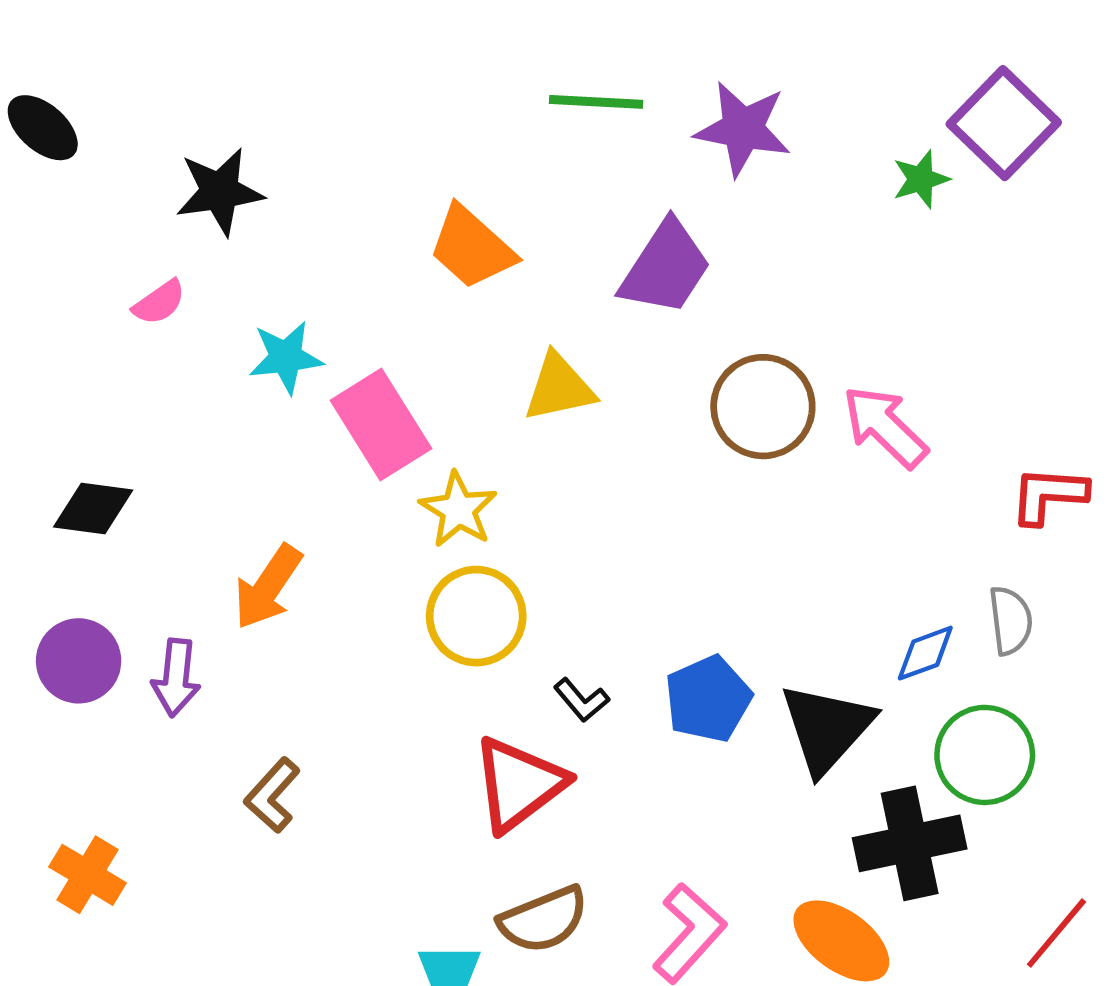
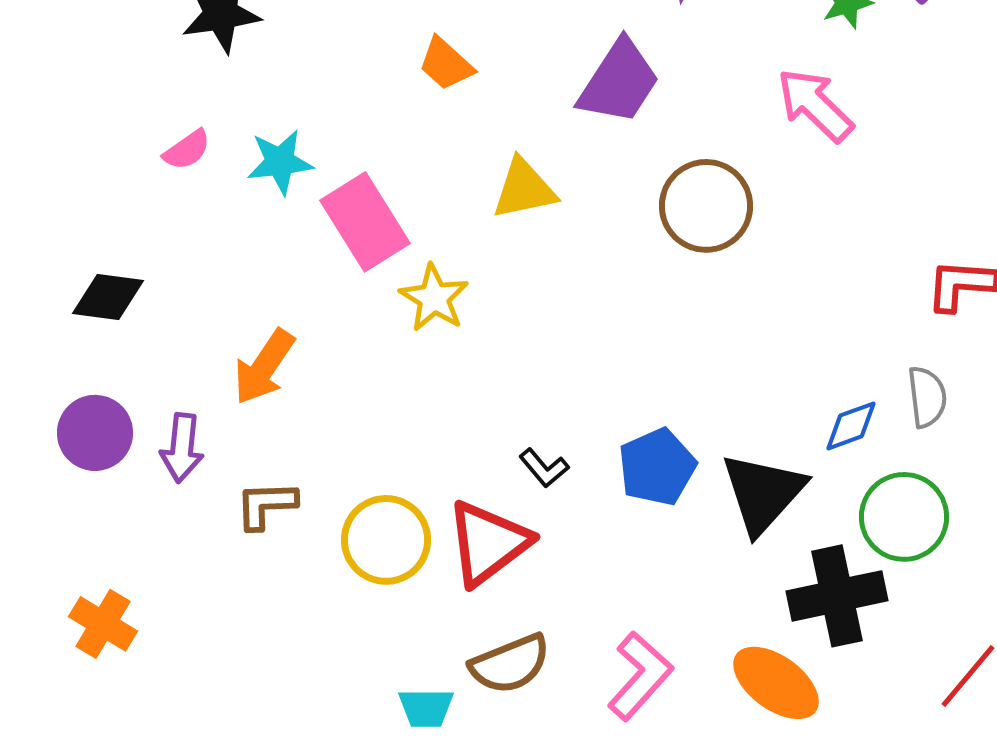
orange trapezoid: (472, 248) -> (446, 64), size x0.7
pink semicircle: (159, 302) -> (187, 150), moved
pink arrow: (885, 427) -> (815, 105), moved
yellow circle: (476, 616) -> (386, 540), moved
brown L-shape: (272, 795) -> (266, 505), moved, turned 46

